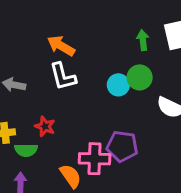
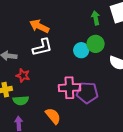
white L-shape: (63, 76) -> (42, 47), turned -85
red star: (45, 126) -> (23, 76), moved
pink cross: (95, 159) -> (69, 88), moved

